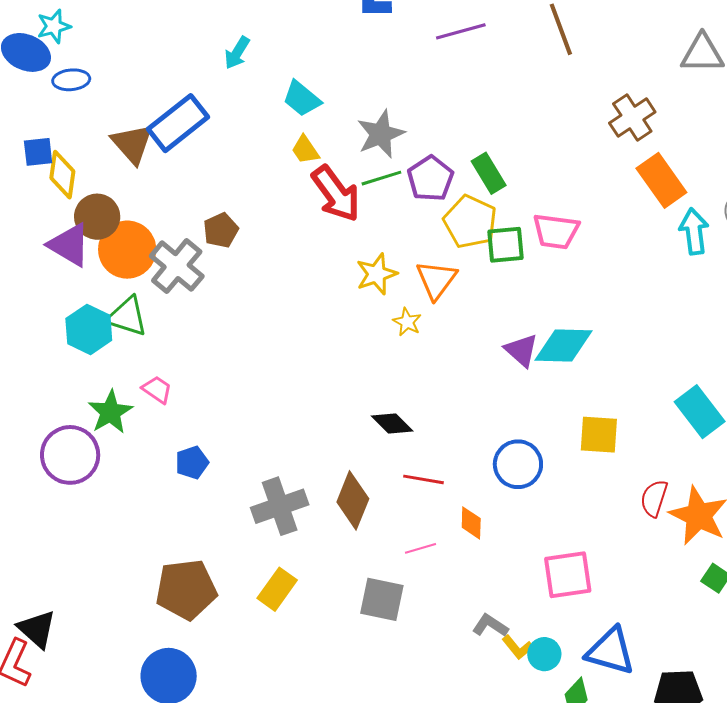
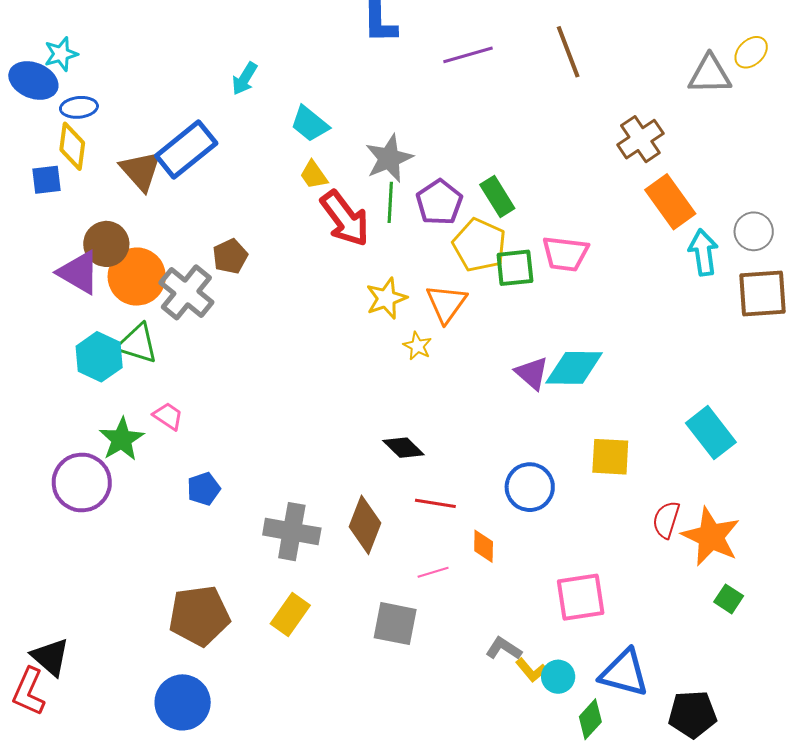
yellow diamond: (62, 175) -> (72, 146), moved
green line: (381, 178) -> (390, 202), turned -69
gray cross: (280, 506) -> (292, 532), turned 30

